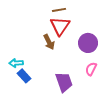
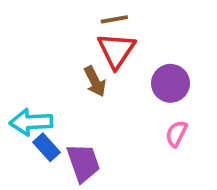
cyan arrow: (16, 63) -> (31, 122), size x1.5
purple trapezoid: (64, 82) -> (83, 163), moved

